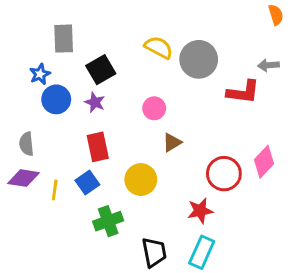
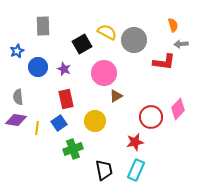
orange semicircle: (276, 15) -> (173, 25), moved
black square: (101, 70) -> (82, 44), moved
blue star: (40, 74) -> (17, 51), moved
pink circle: (154, 108) -> (104, 73), size x1.6

